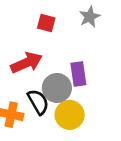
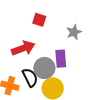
gray star: (90, 17) -> (74, 32), moved

